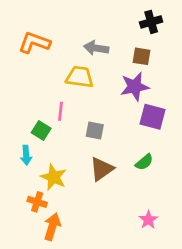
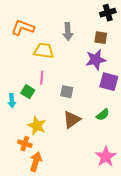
gray arrow: (96, 48) -> (68, 32), turned -102
yellow trapezoid: (80, 77) -> (44, 51), moved
cyan arrow: (26, 155) -> (12, 101), moved
pink star: (148, 220) -> (106, 157), size x1.5

